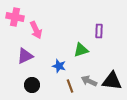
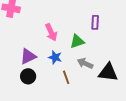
pink arrow: (36, 30) -> (51, 32), moved
purple triangle: (25, 56) -> (28, 56), moved
gray arrow: (89, 81) -> (85, 63), moved

